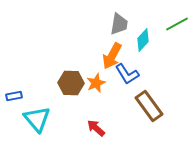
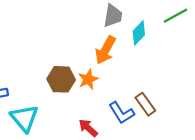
blue L-shape: (127, 74) -> (122, 113), moved
brown rectangle: (149, 106) -> (145, 104), size x0.7

